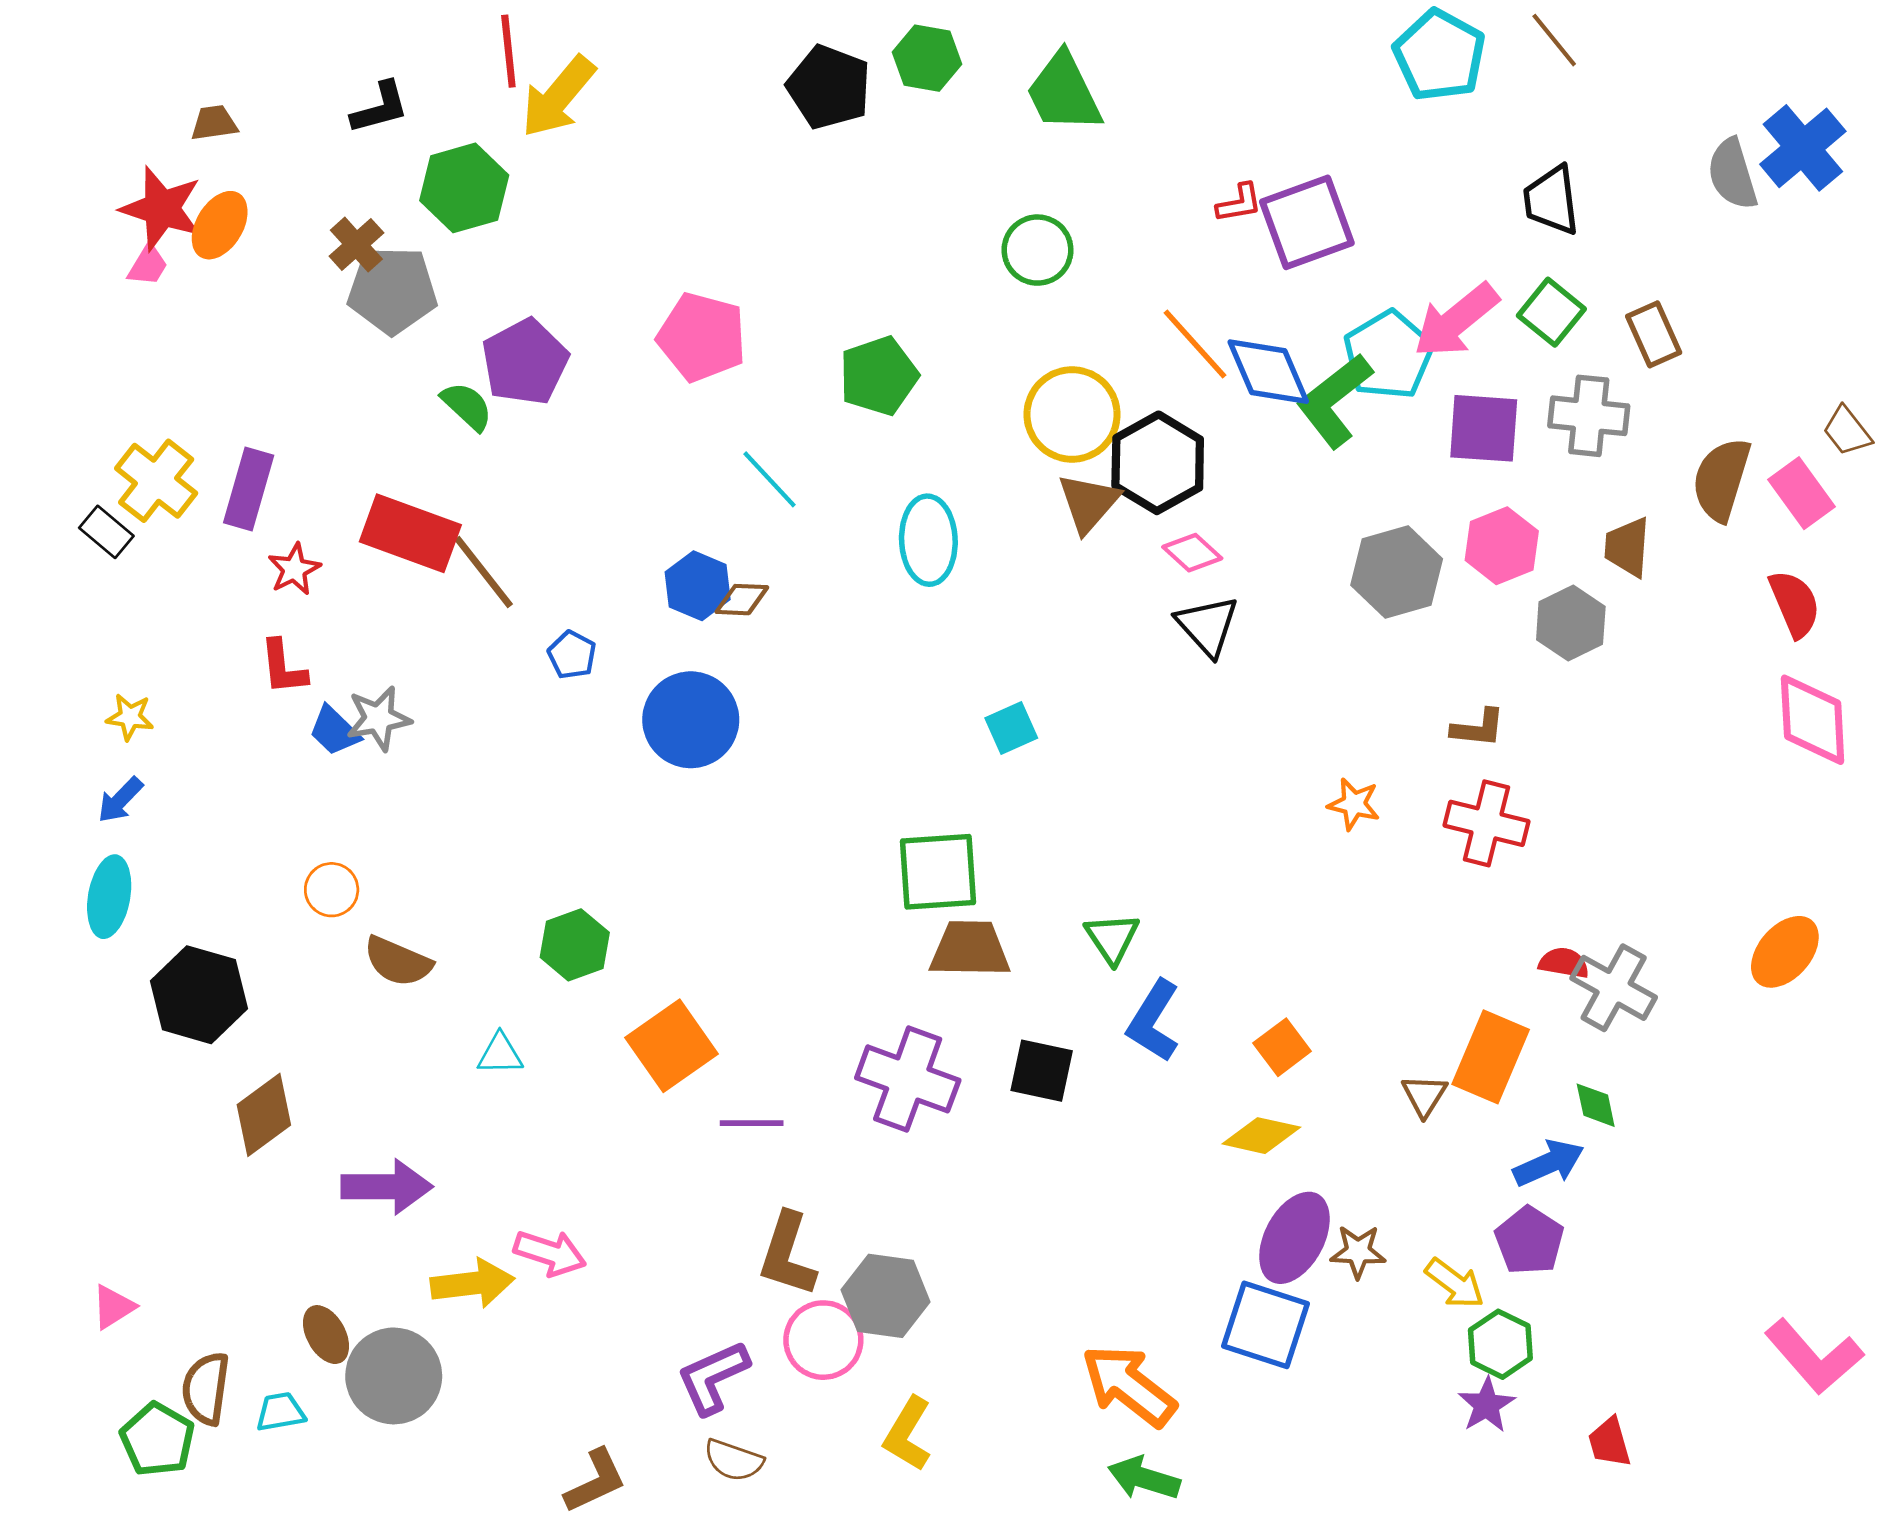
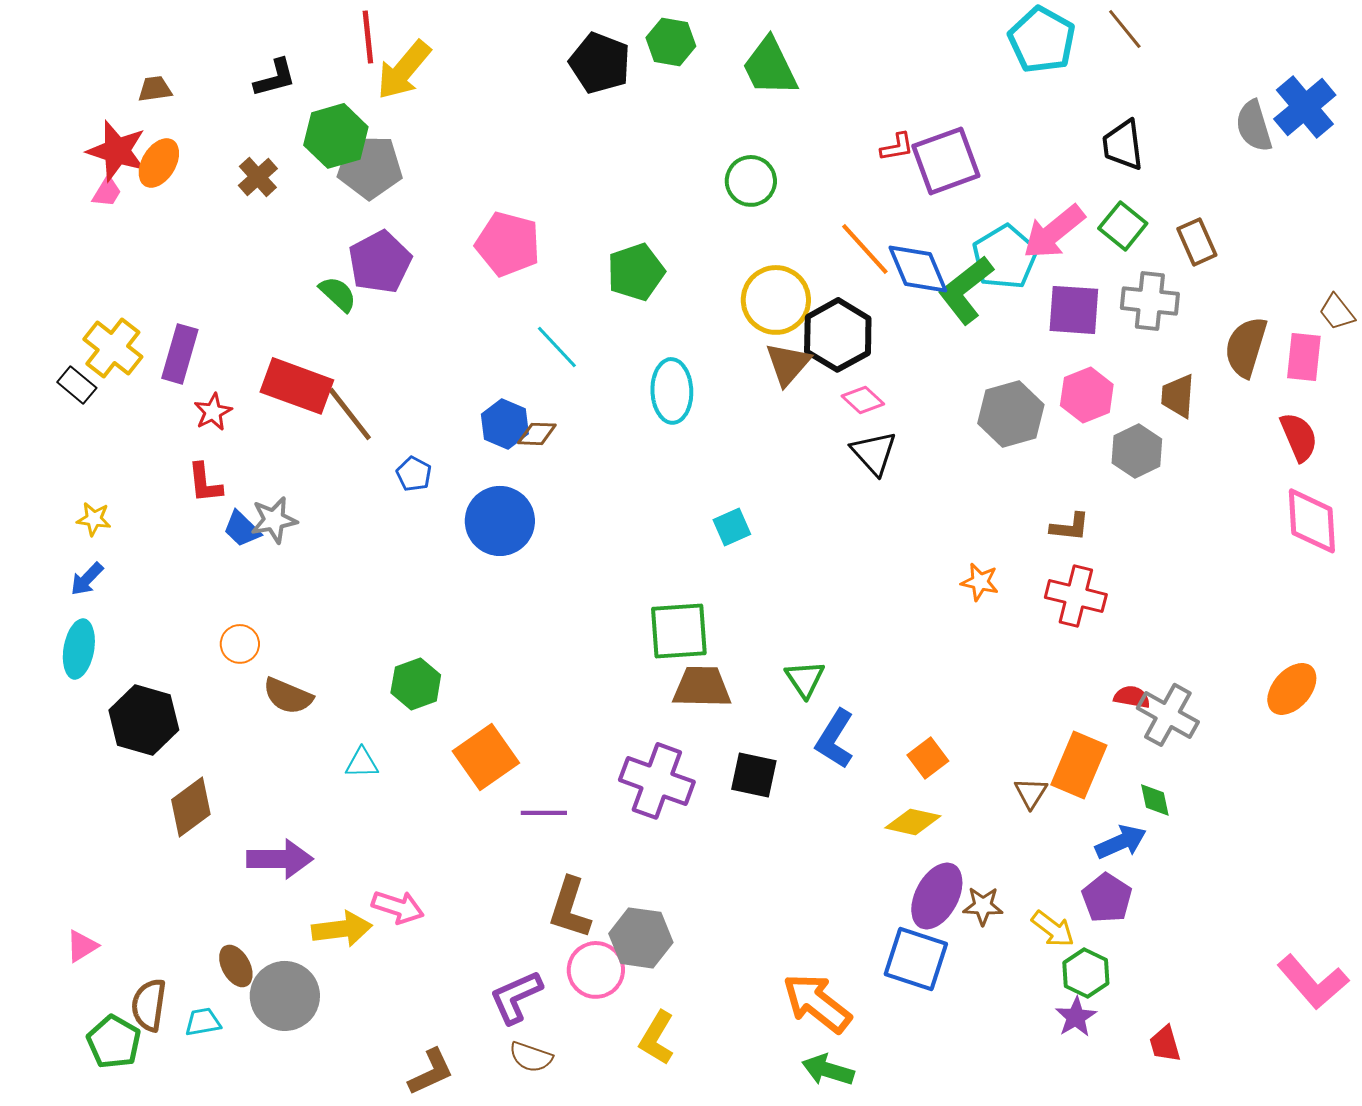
gray pentagon: (392, 290) -> (370, 167), moved
pink rectangle: (1801, 493) -> (1304, 357), turned 42

